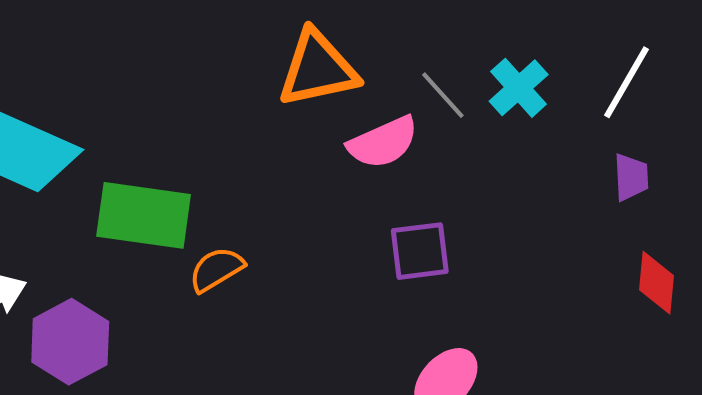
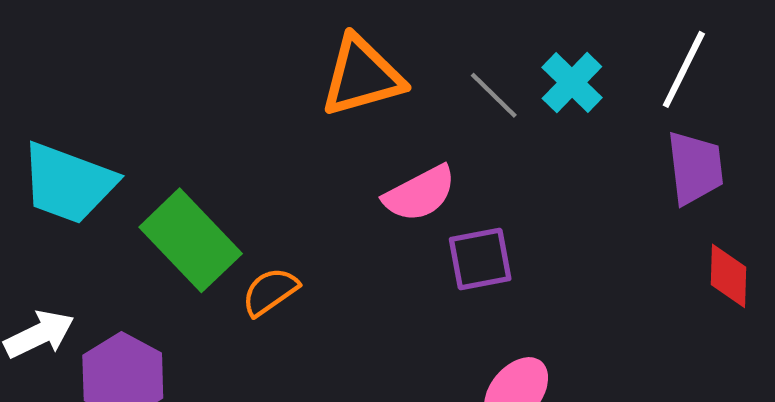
pink semicircle: (383, 142) -> (420, 194), moved
purple trapezoid: (631, 177) -> (695, 168), size x1.5
green rectangle: (144, 215) -> (191, 240), turned 42

